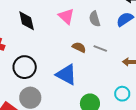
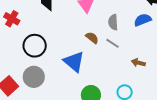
gray semicircle: (95, 19) -> (113, 22), moved

